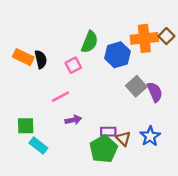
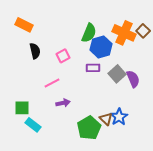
orange cross: (144, 38) -> (124, 33), turned 30
green semicircle: (90, 42) -> (89, 33), moved
orange rectangle: (23, 57) -> (24, 25), moved
purple rectangle: (108, 132) -> (93, 68), moved
blue star: (150, 136) -> (119, 117), moved

